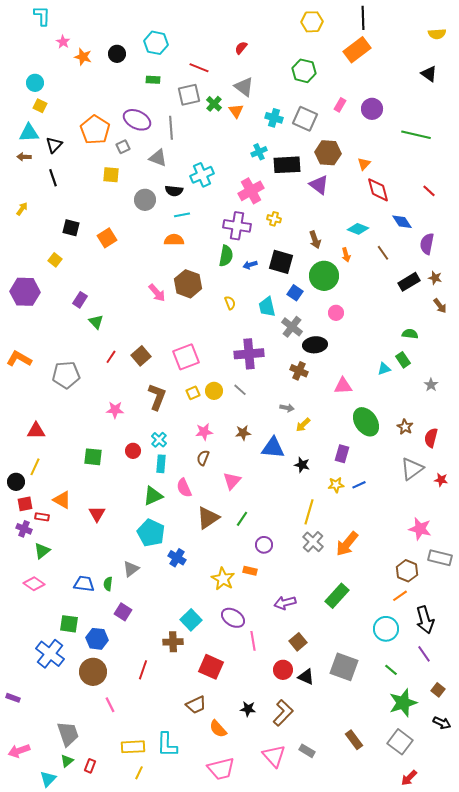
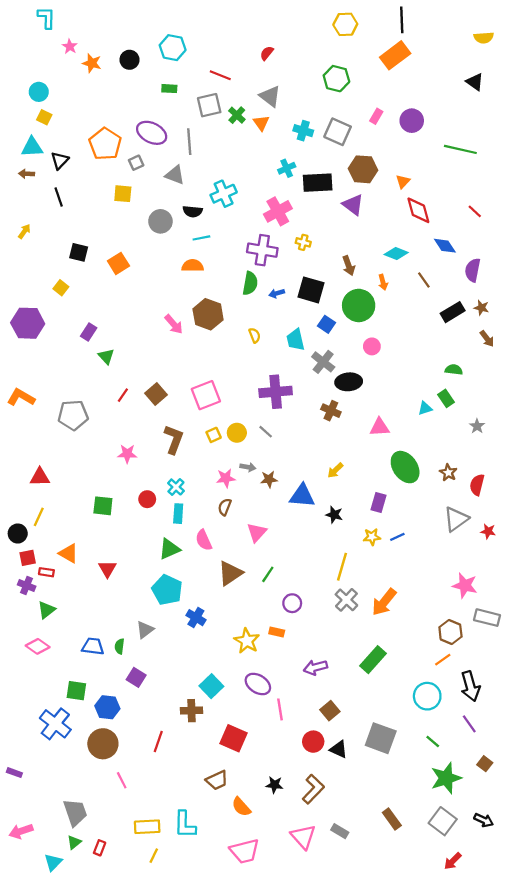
gray arrow: (287, 408) -> (248, 467), moved
black arrow: (442, 723) -> (484, 820), moved

